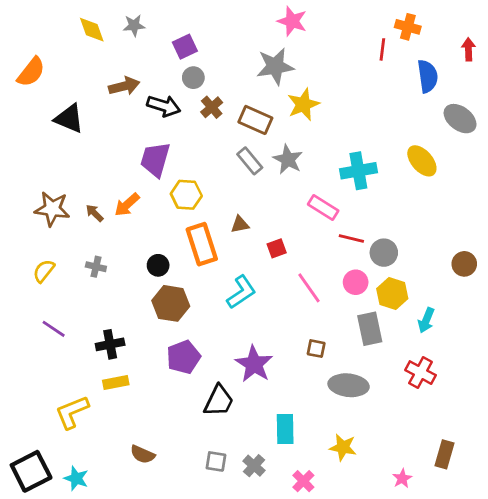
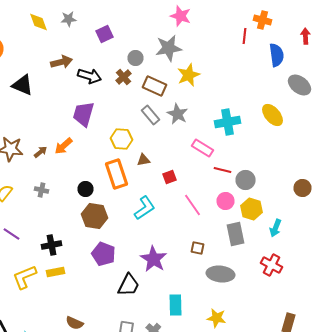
gray circle: (193, 78) -> (136, 58), moved
yellow hexagon: (186, 195) -> (122, 139), moved
brown arrow: (95, 213) -> (40, 152), turned 96
purple pentagon: (183, 357) -> (104, 254), turned -30
yellow L-shape: (72, 412) -> (24, 277), moved

